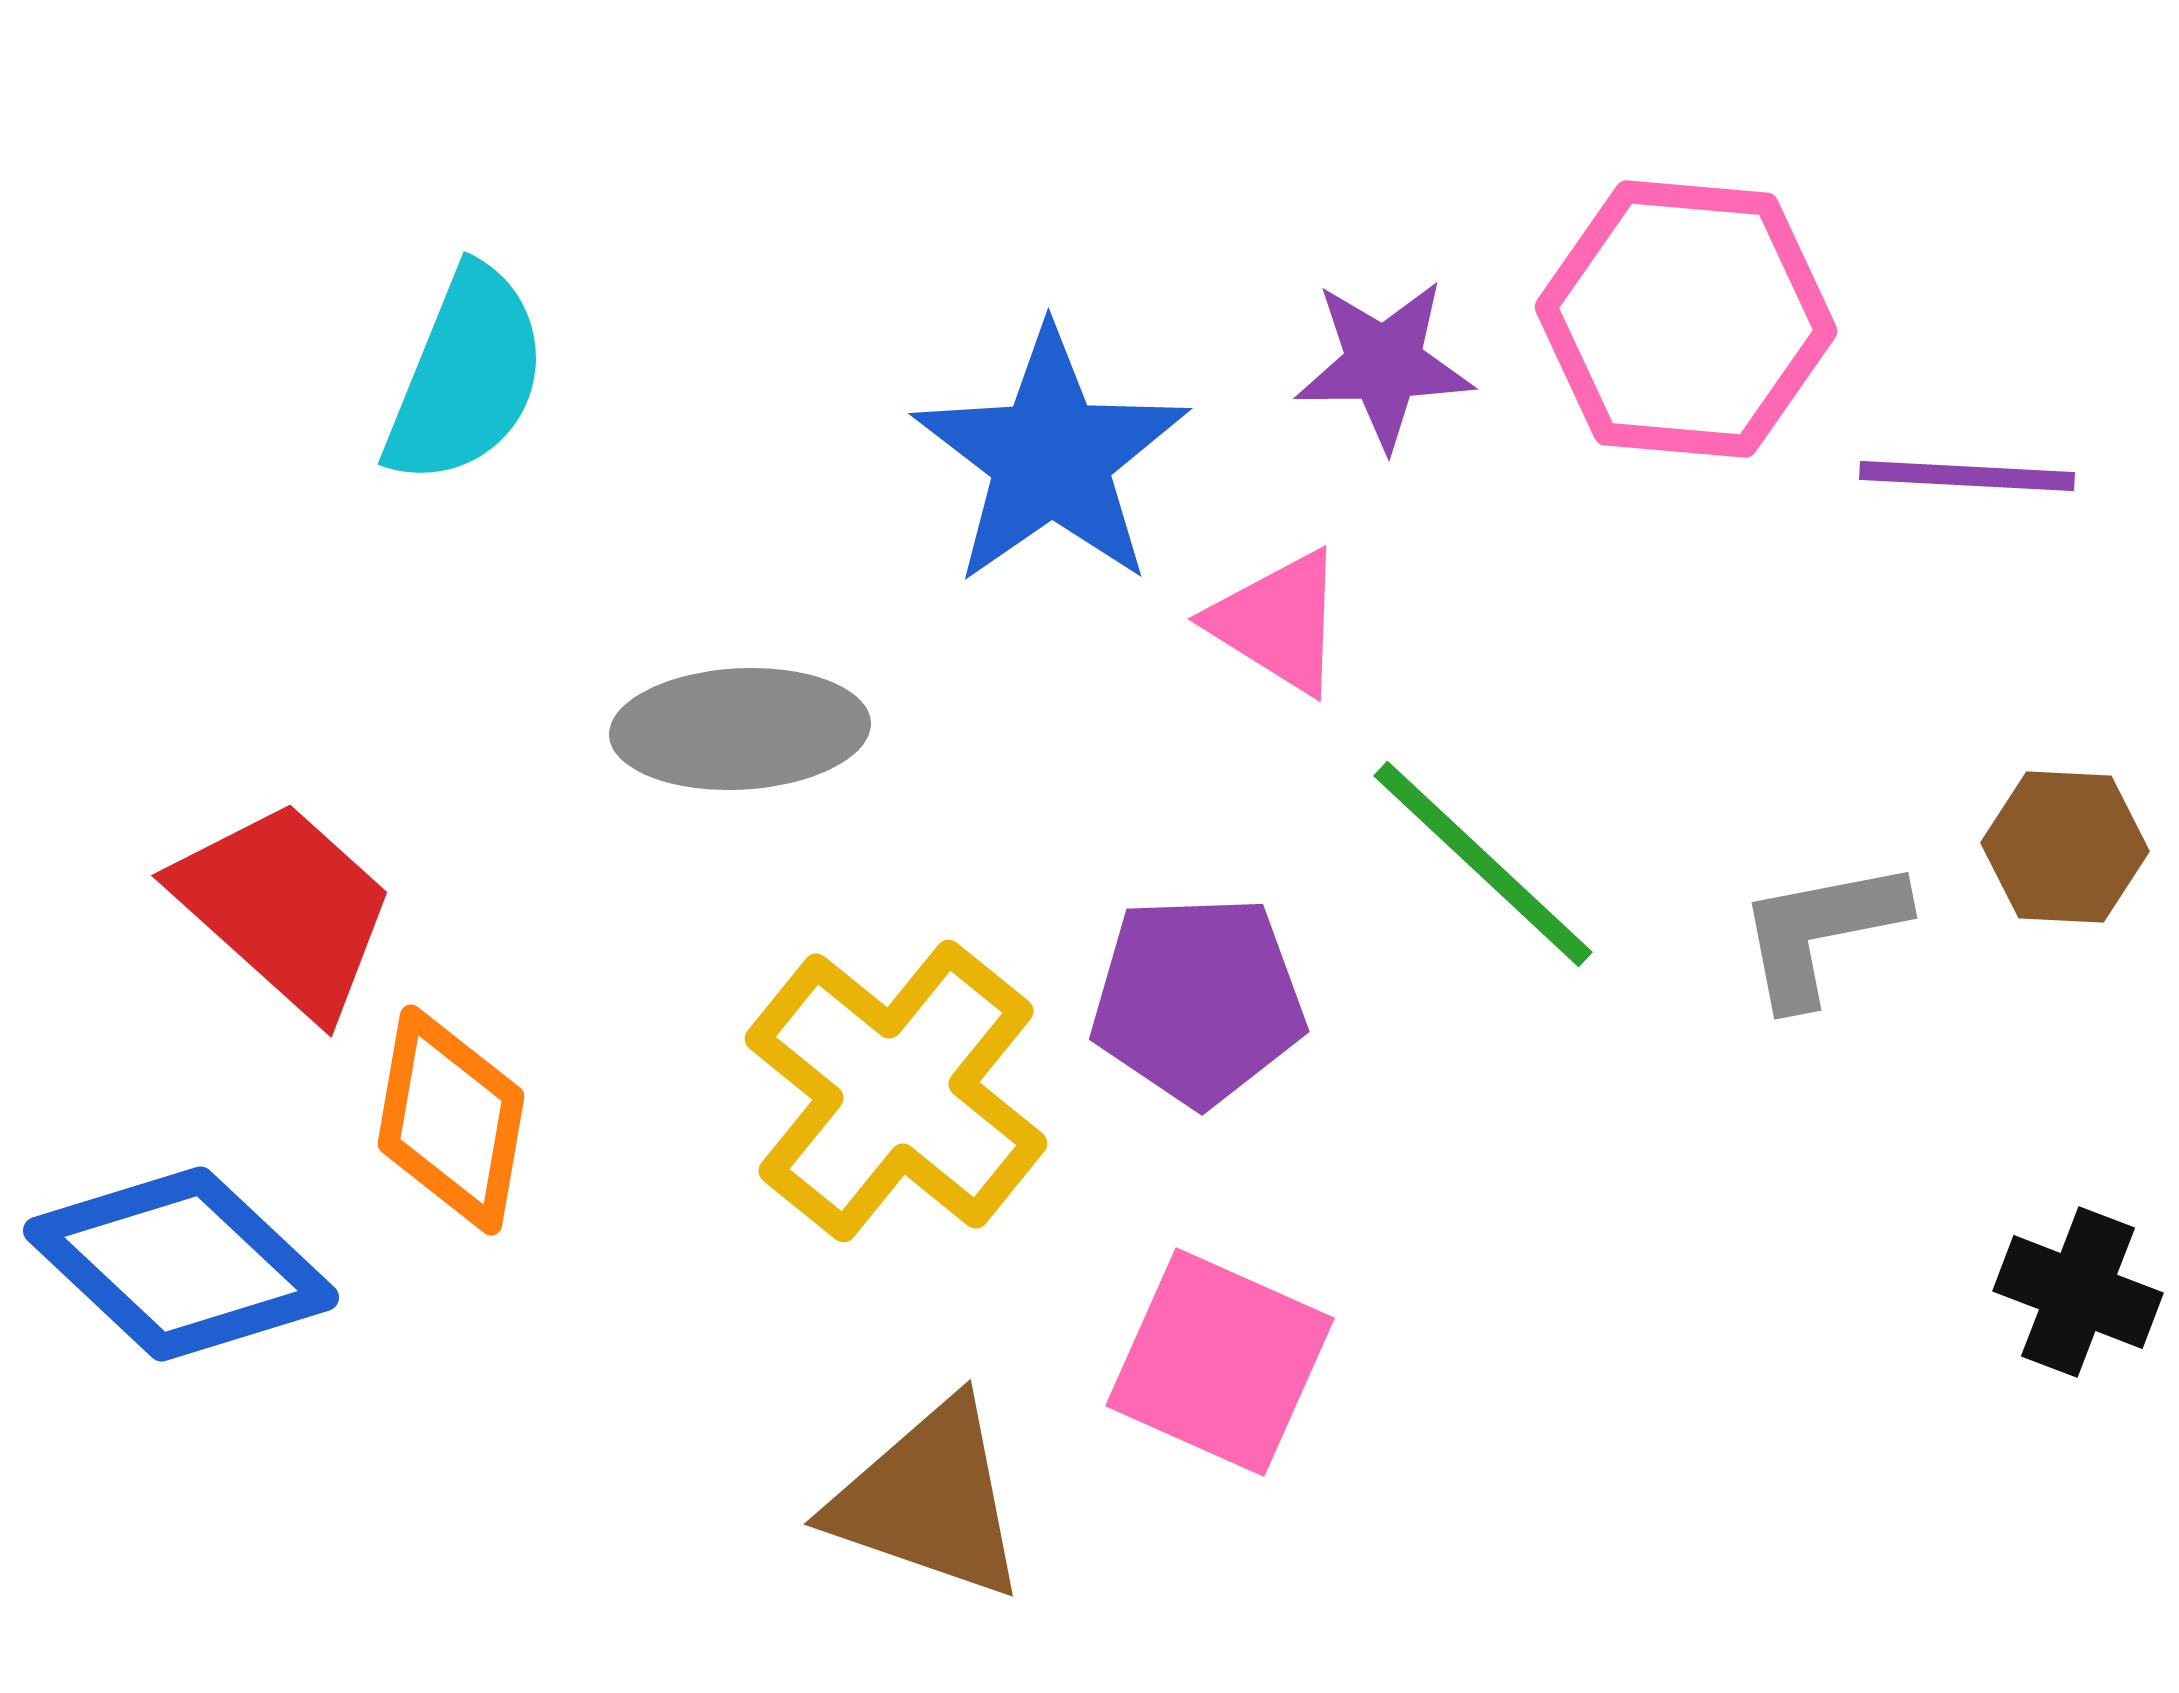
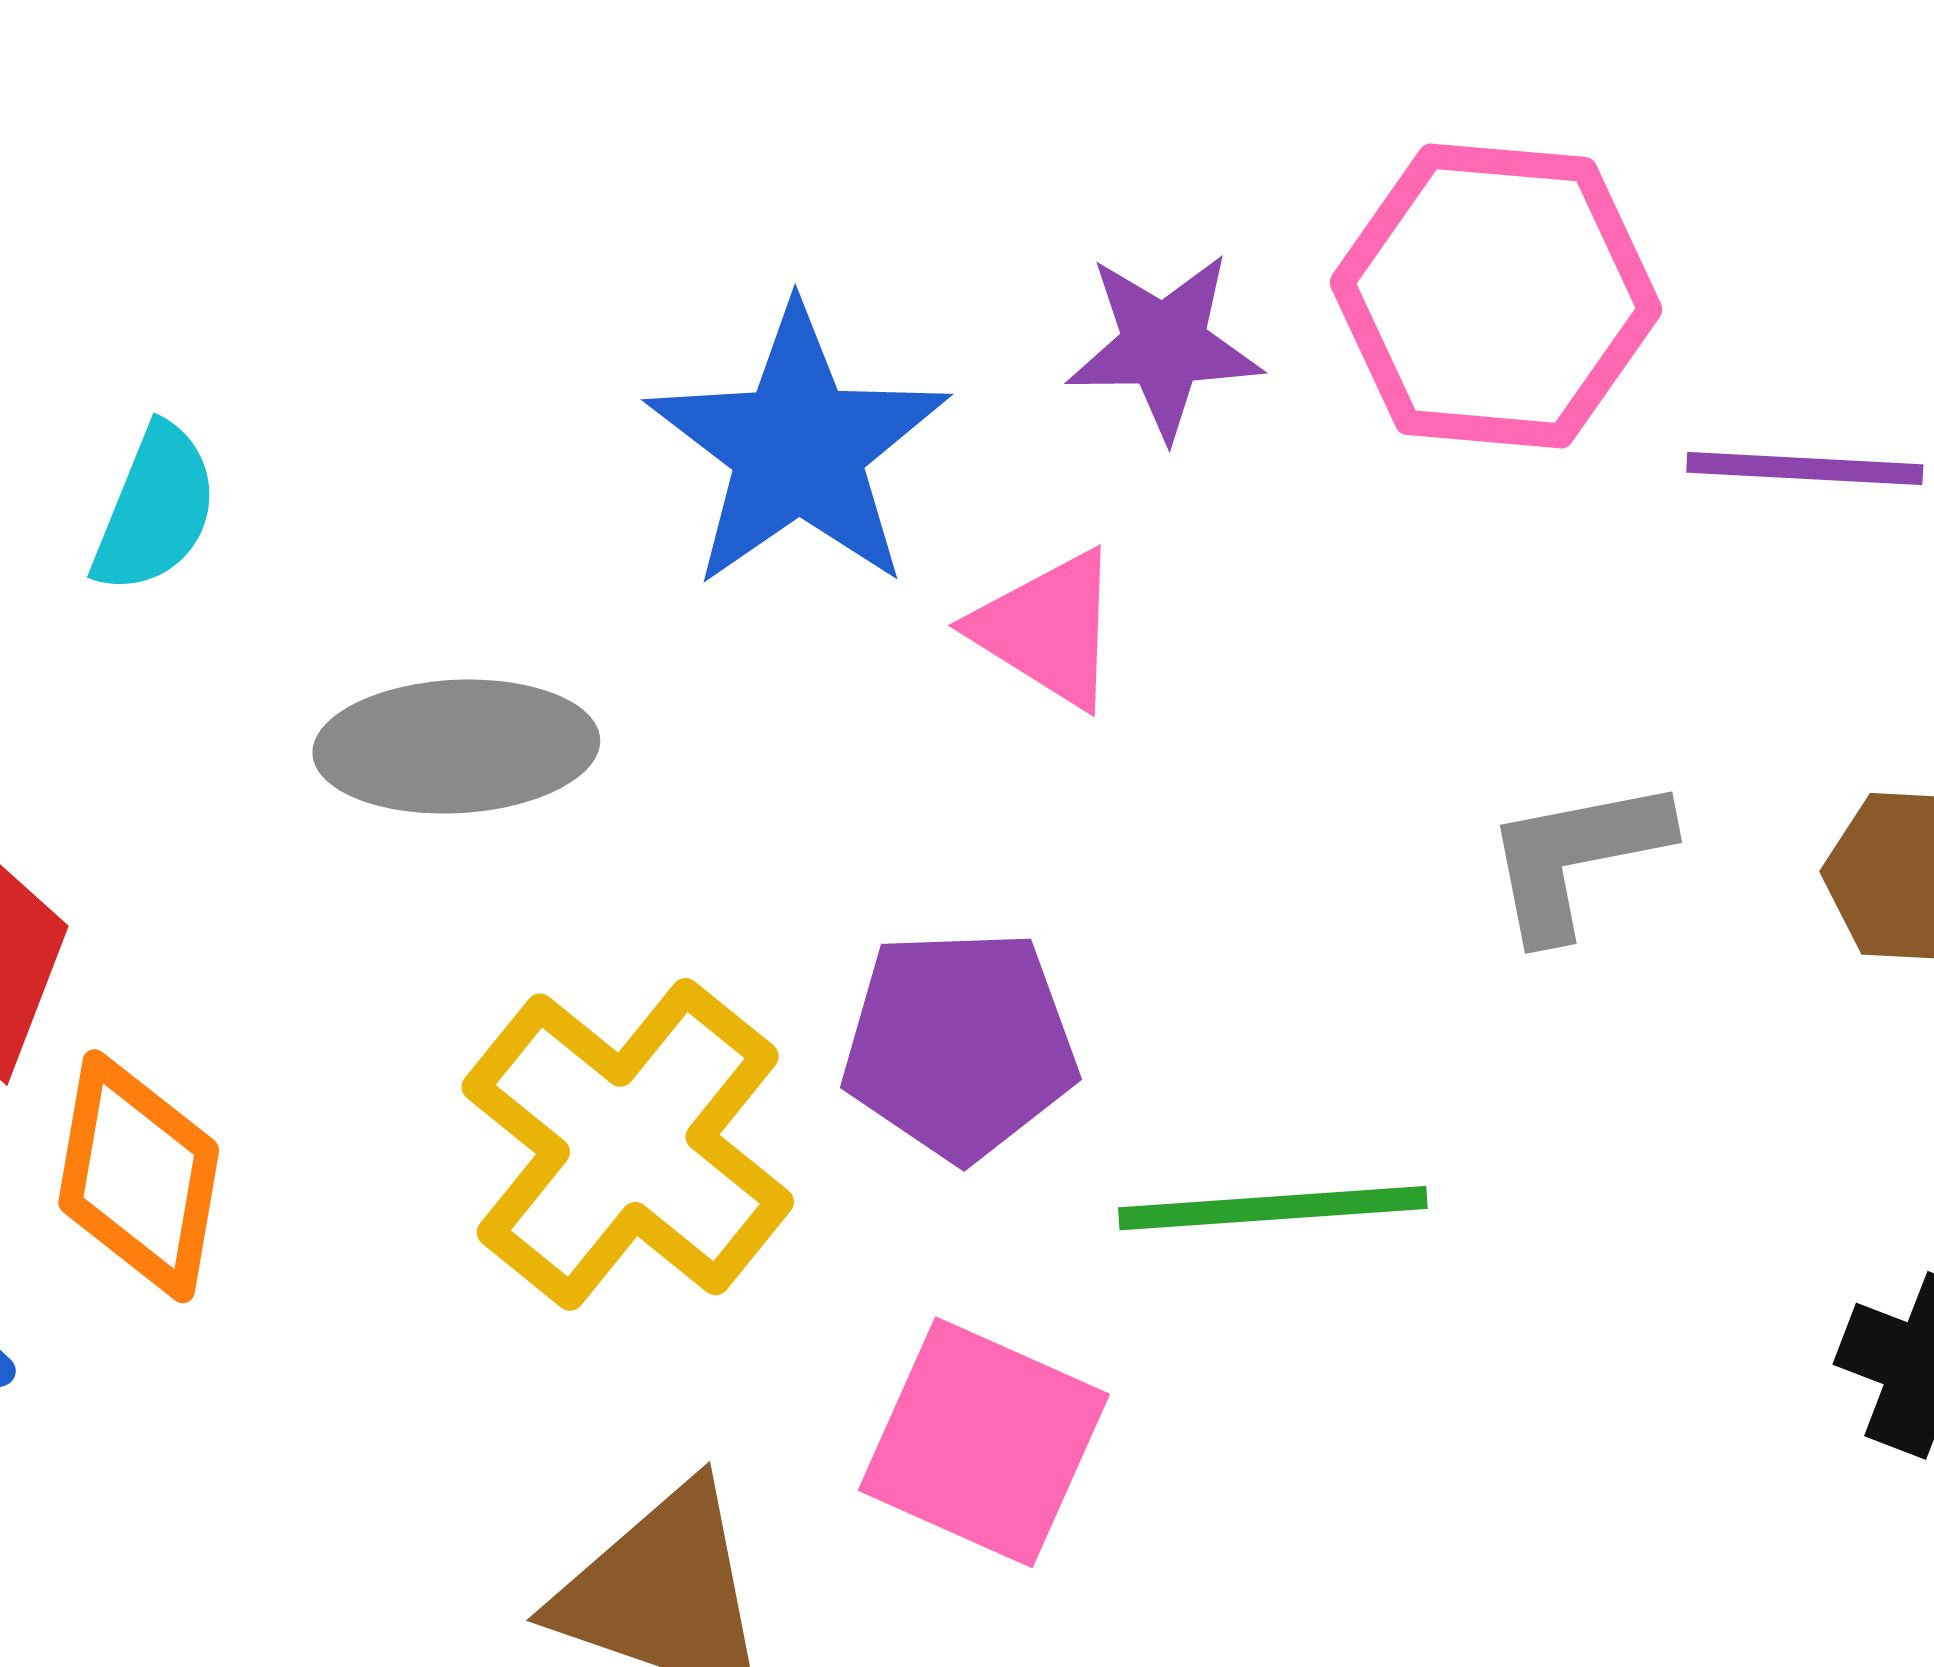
cyan semicircle: (466, 376) -> (155, 509), moved, size x0.7
green line: (1483, 864) -> (1273, 1208), moved, turned -47
gray L-shape: (1821, 932) -> (1576, 858), moved

